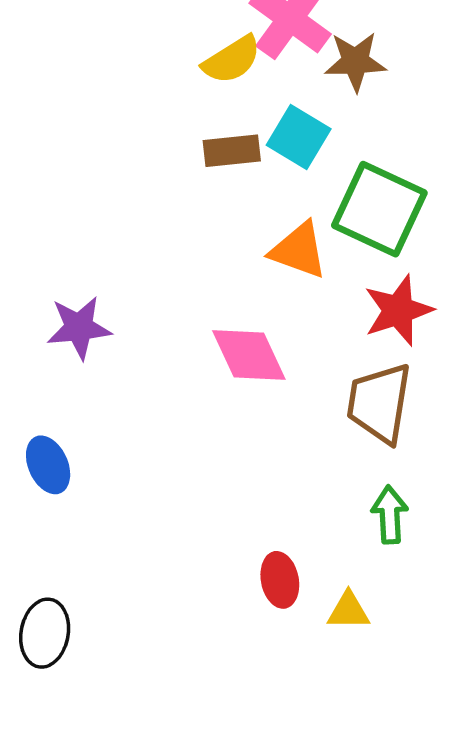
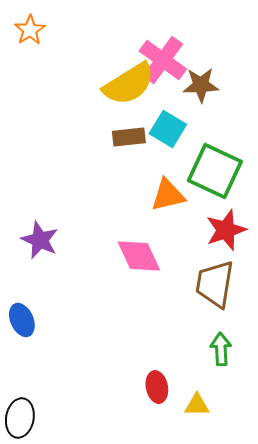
yellow semicircle: (232, 60) -> (129, 84), size x1.5
orange triangle: (299, 250) -> (168, 195), turned -33
purple star: (79, 328) -> (40, 240), turned 30

